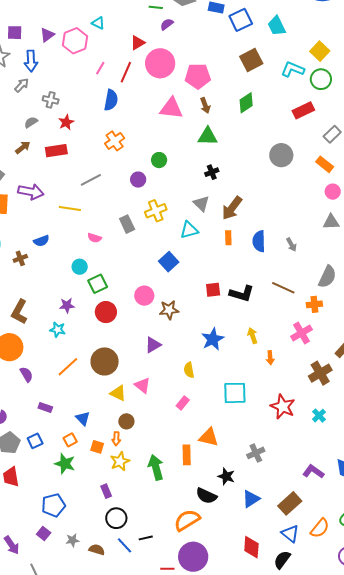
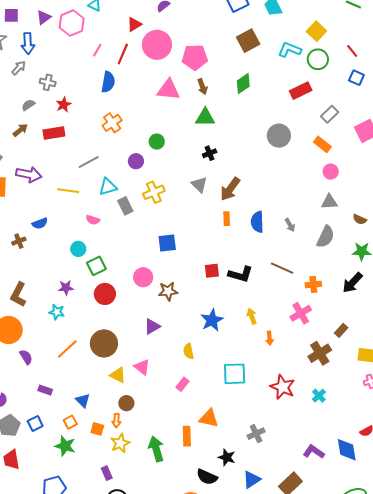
cyan triangle: (189, 230) -> (108, 187), moved
blue square: (169, 262) -> (167, 243), turned 36
gray semicircle: (327, 277) -> (326, 237), moved

